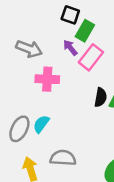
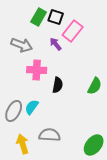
green rectangle: (85, 31) -> (39, 17), moved
pink rectangle: (91, 57) -> (73, 31), moved
black semicircle: (101, 97) -> (58, 85), moved

